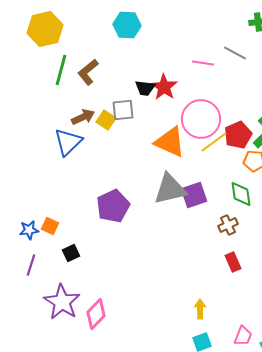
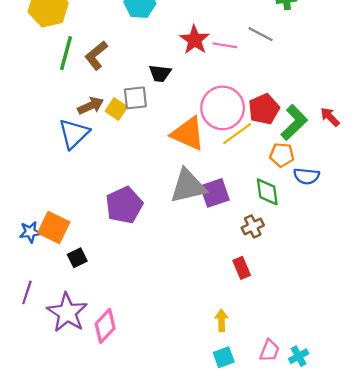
red star: (164, 87) -> (195, 40), moved
red pentagon: (238, 135) -> (264, 109), moved
orange square: (50, 226) -> (54, 228), size x1.6
red rectangle: (233, 262) -> (242, 268), moved
purple line: (31, 265) -> (27, 292), moved

